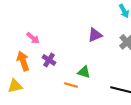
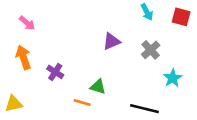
pink arrow: (33, 38) -> (27, 23), moved
orange arrow: (23, 61) -> (23, 57), moved

